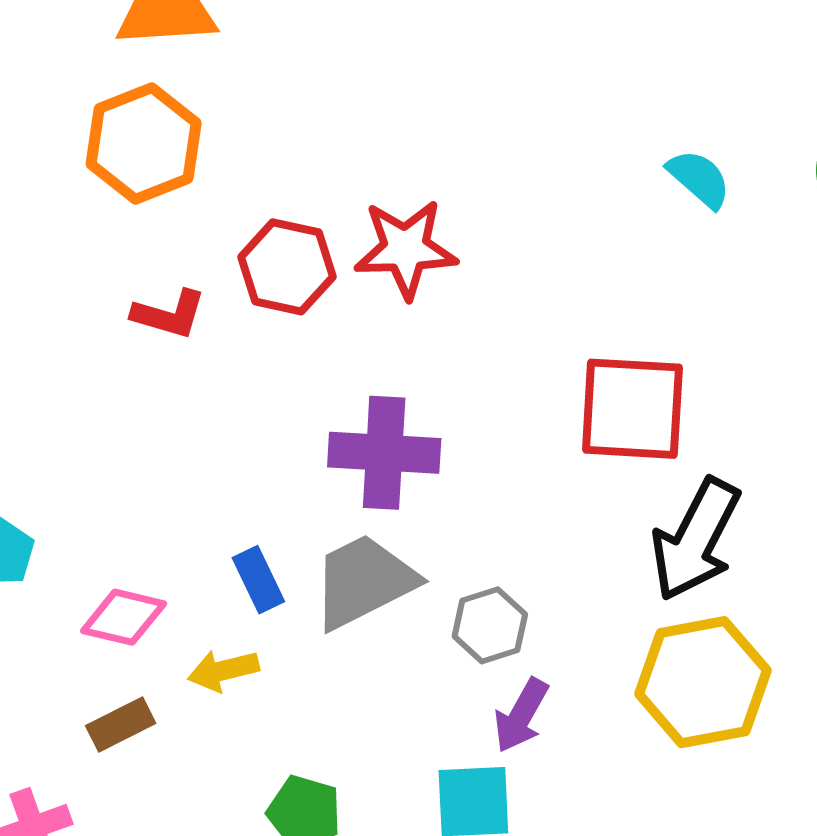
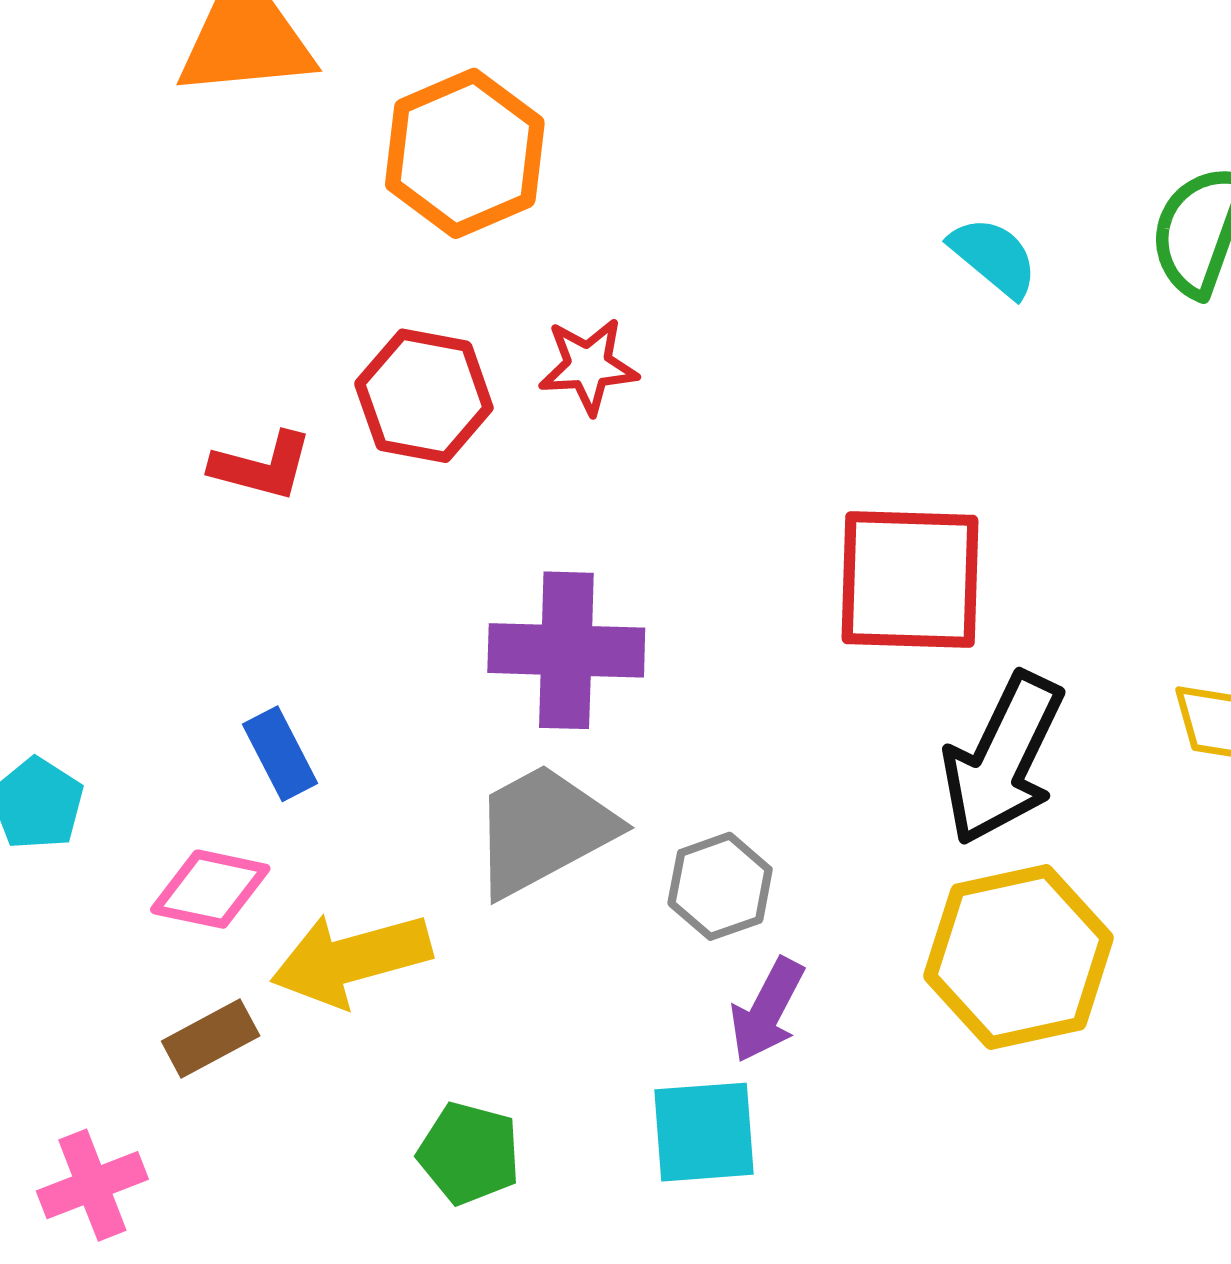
orange hexagon: (144, 143) -> (465, 153), moved
red star: (406, 249) -> (588, 366), size x0.7
blue rectangle: (258, 580) -> (280, 754), moved
yellow arrow: (223, 670) -> (351, 959), size x1.6

